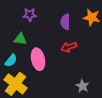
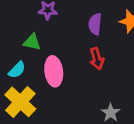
red arrow: (69, 47) -> (97, 59), turned -91

